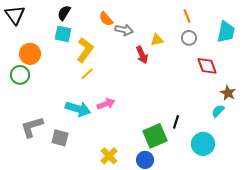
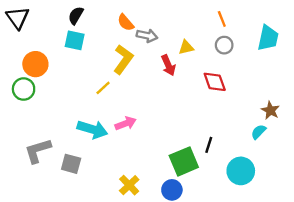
yellow L-shape: (85, 50) -> (123, 59), moved
red diamond: (207, 66) -> (215, 82), moved

